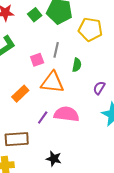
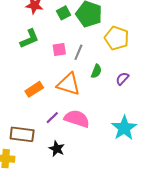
pink square: (37, 60) -> (59, 49), moved
purple semicircle: (99, 88) -> (122, 79), moved
black star: (54, 159) -> (57, 149), moved

